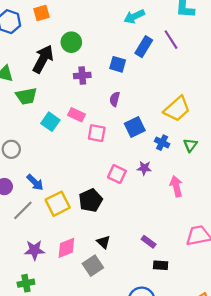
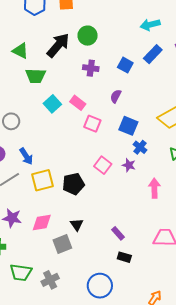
blue square: (135, 127) -> (128, 126), turned 36
blue cross: (162, 143) -> (140, 147), moved

